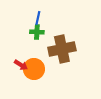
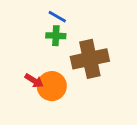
blue line: (38, 18) -> (57, 17), turned -72

